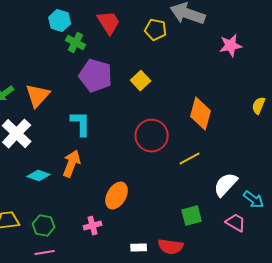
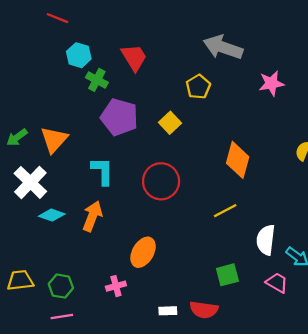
yellow pentagon: (156, 30) -> (198, 87), moved, turned 30
red circle: (152, 136) -> (161, 181), moved
cyan diamond: (39, 176) -> (52, 215), moved
white semicircle: (226, 185) -> (266, 240), turned -36

